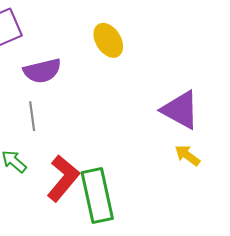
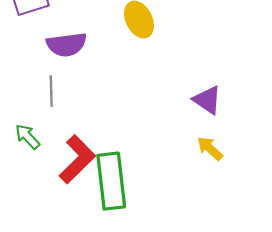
purple triangle: (180, 110) -> (207, 100), size x0.7

